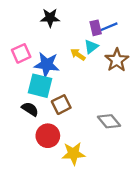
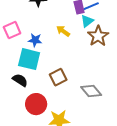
cyan triangle: (91, 47) -> (87, 21), moved
blue star: (47, 65) -> (35, 40), size x0.6
brown square: (61, 105) -> (58, 77), moved

